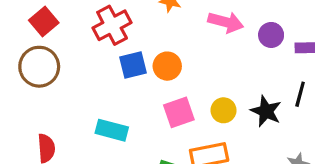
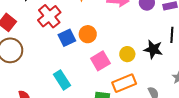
cyan rectangle: (112, 130) -> (62, 80), turned 54

